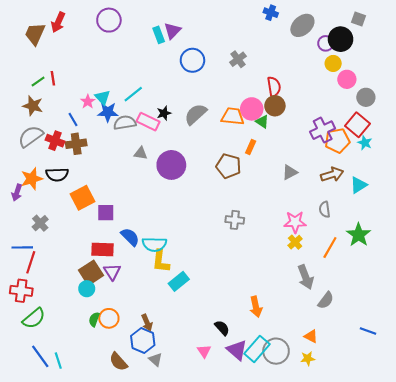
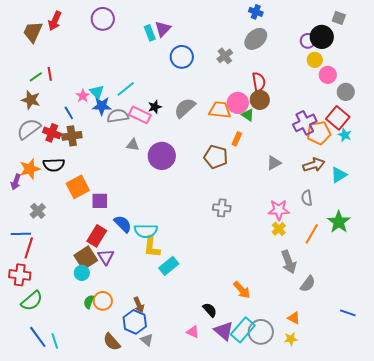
gray ellipse: (302, 25) -> (256, 39), moved
red rectangle: (103, 250) -> (97, 236), turned -60
orange arrow: (256, 307) -> (242, 290), turned -30
pink triangle: (204, 351) -> (193, 332), turned -32

